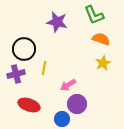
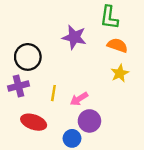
green L-shape: (94, 15) -> (109, 17), turned 30
purple star: (57, 22) -> (74, 37), moved
yellow line: (44, 68) -> (53, 93), moved

